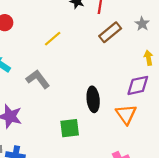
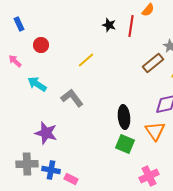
brown rectangle: (110, 32) -> (153, 63), moved
green square: (70, 128) -> (125, 144), moved, turned 30

